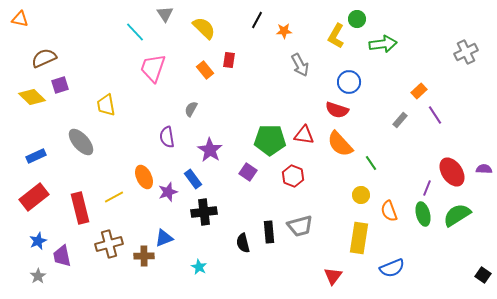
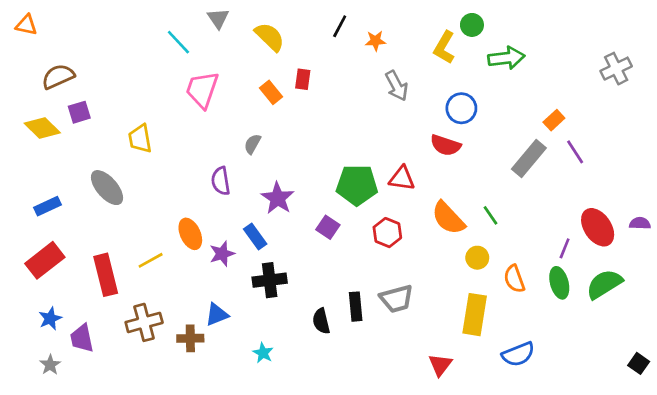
gray rectangle: (400, 120) -> (529, 158), size x1.8
orange semicircle: (340, 144) -> (448, 218), moved

